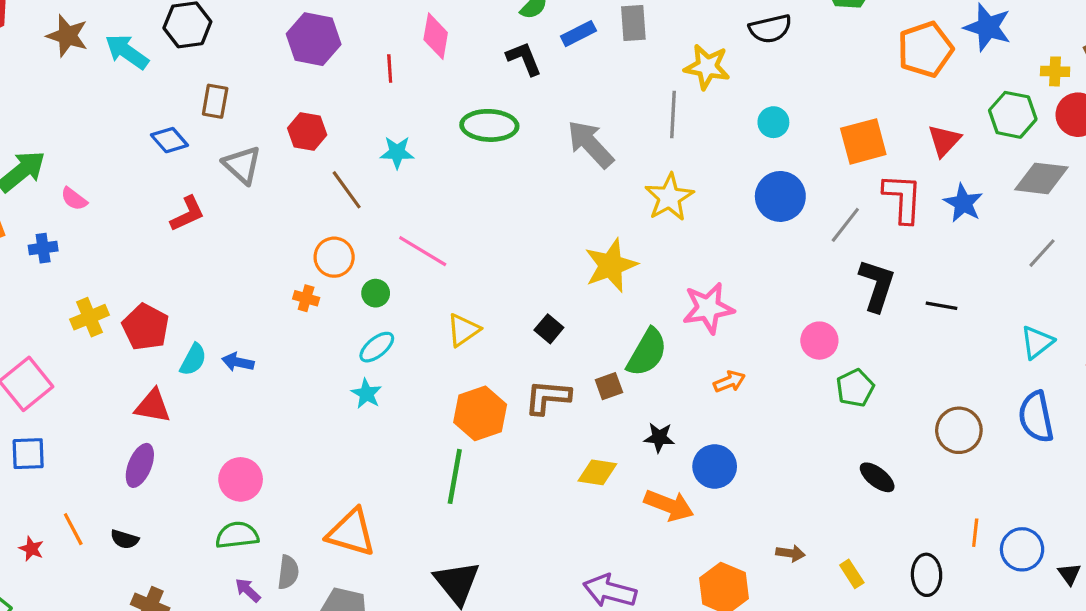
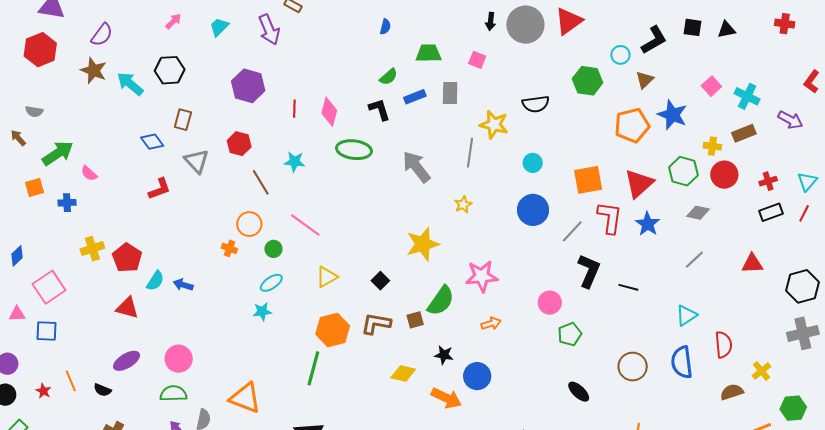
pink diamond: (436, 36) -> (329, 112), moved
red triangle: (944, 141) -> (639, 184), size x1.4
gray diamond: (1041, 178) -> (698, 213), size x0.7
yellow star: (669, 197) -> (463, 204), size x0.6
cyan star: (366, 394) -> (262, 312), turned 30
purple ellipse: (140, 465) -> (126, 361), moved, turned 32

